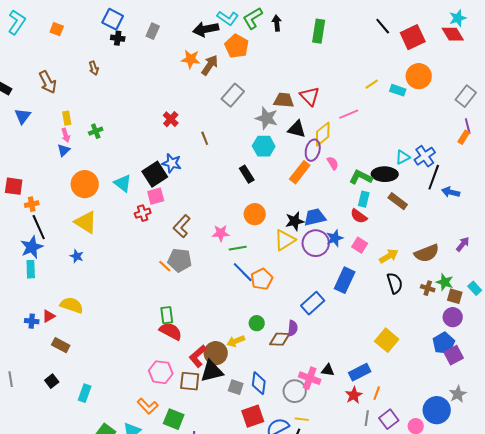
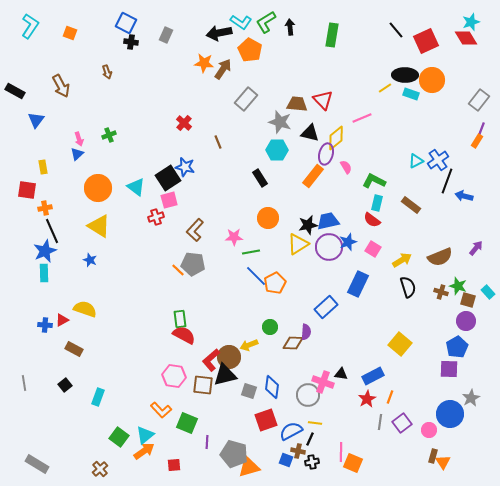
yellow rectangle: (67, 118) -> (43, 167), moved
purple line: (468, 126) -> (481, 130), turned 35
black ellipse: (385, 174) -> (405, 75), moved
purple square: (454, 355) -> (449, 369), moved, turned 30

